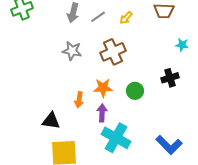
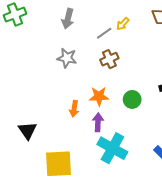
gray line: (98, 17) -> (104, 33), moved
brown cross: (113, 52) -> (109, 59), size x0.7
black triangle: (51, 121) -> (27, 131), moved, turned 48

